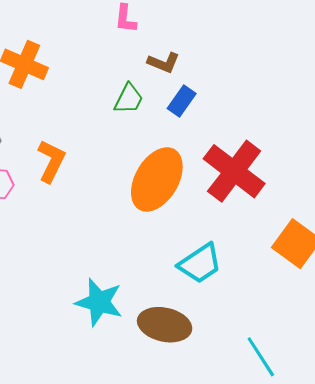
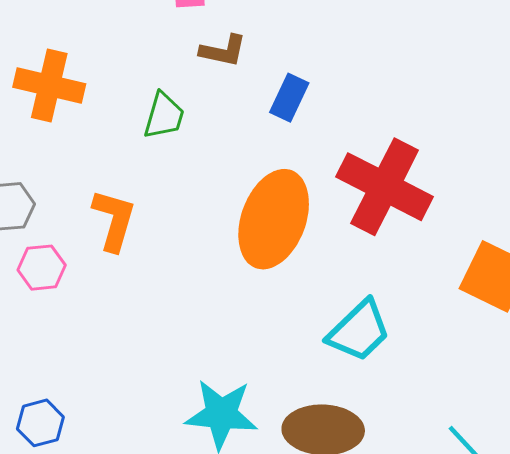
brown L-shape: (163, 63) -> (223, 51), moved
green trapezoid: (129, 99) -> (164, 116), moved

